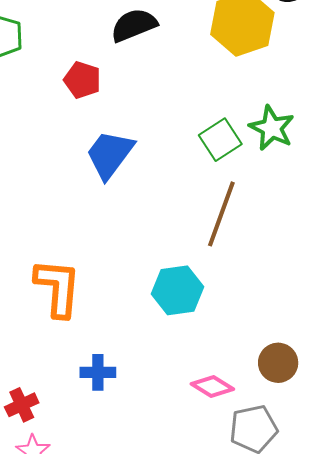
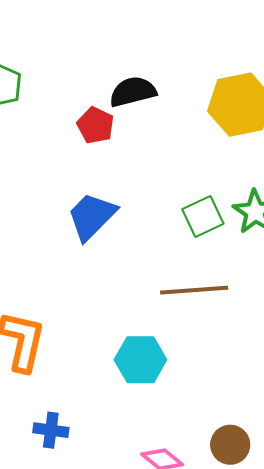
red pentagon: (82, 80) -> (96, 125), moved
brown line: (221, 214) -> (194, 290), turned 58

